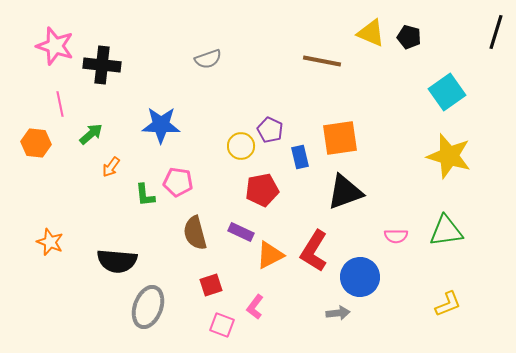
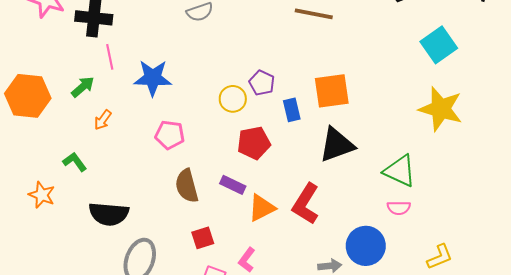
pink line: (60, 104) -> (110, 57), moved
orange hexagon: (36, 143) -> (28, 96), size x1.5
green L-shape: (145, 195) -> (75, 162), moved, turned 150
green triangle: (446, 231) -> (400, 171), moved, turned 33
pink semicircle: (396, 236) -> (399, 208), moved
blue circle: (360, 277) -> (366, 246), moved

